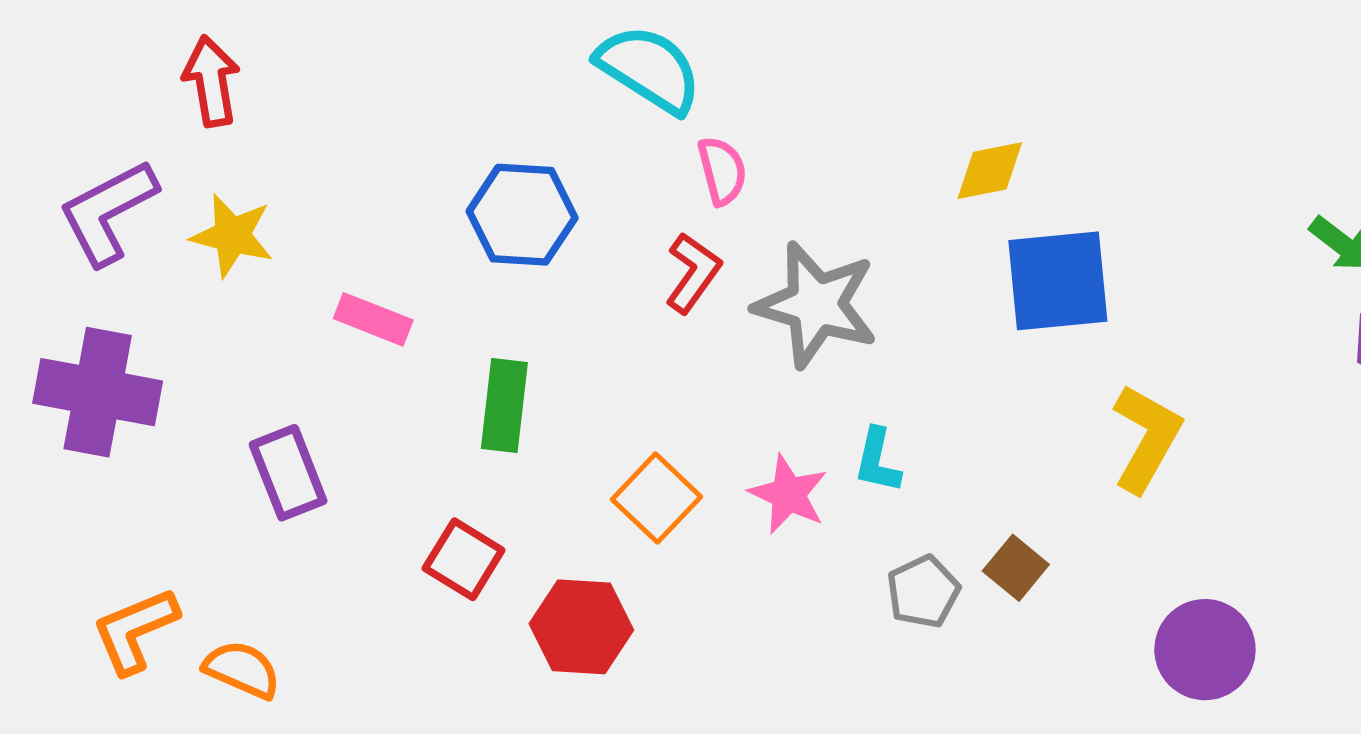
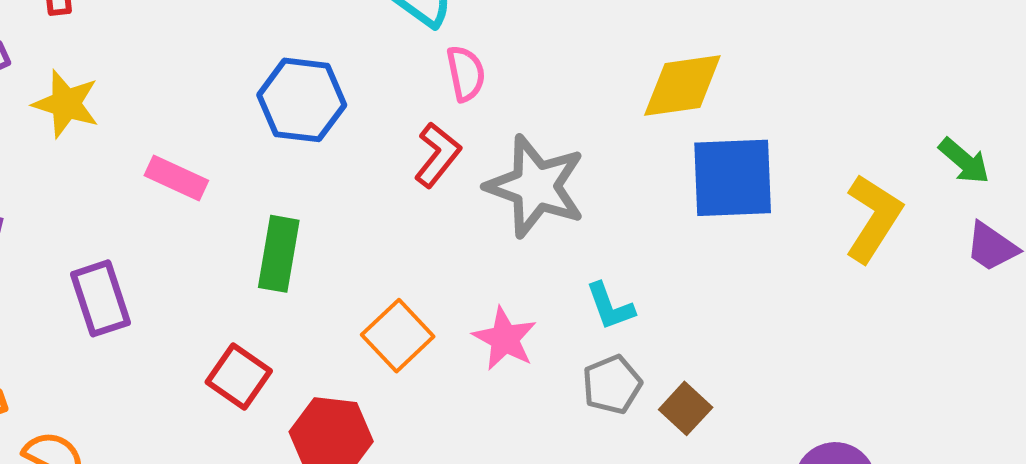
yellow diamond: (990, 171) -> (682, 86), size x1.4
yellow L-shape: (1146, 438) -> (873, 218), moved
cyan L-shape: (877, 461) -> (610, 306), moved, turned -36
gray pentagon: (923, 592) -> (612, 385), moved

